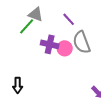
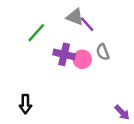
gray triangle: (36, 14) -> (75, 17), moved
gray semicircle: (82, 42) -> (103, 52), size x0.6

